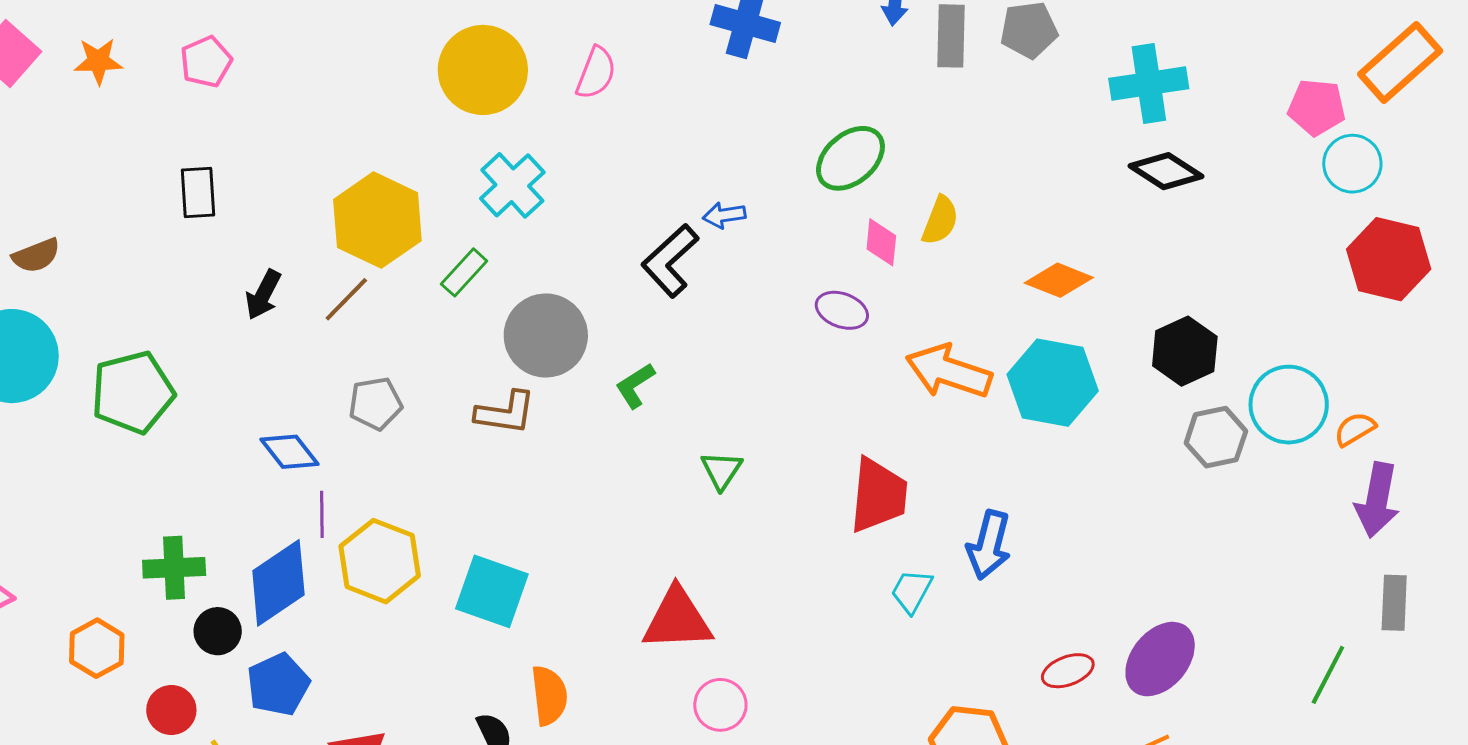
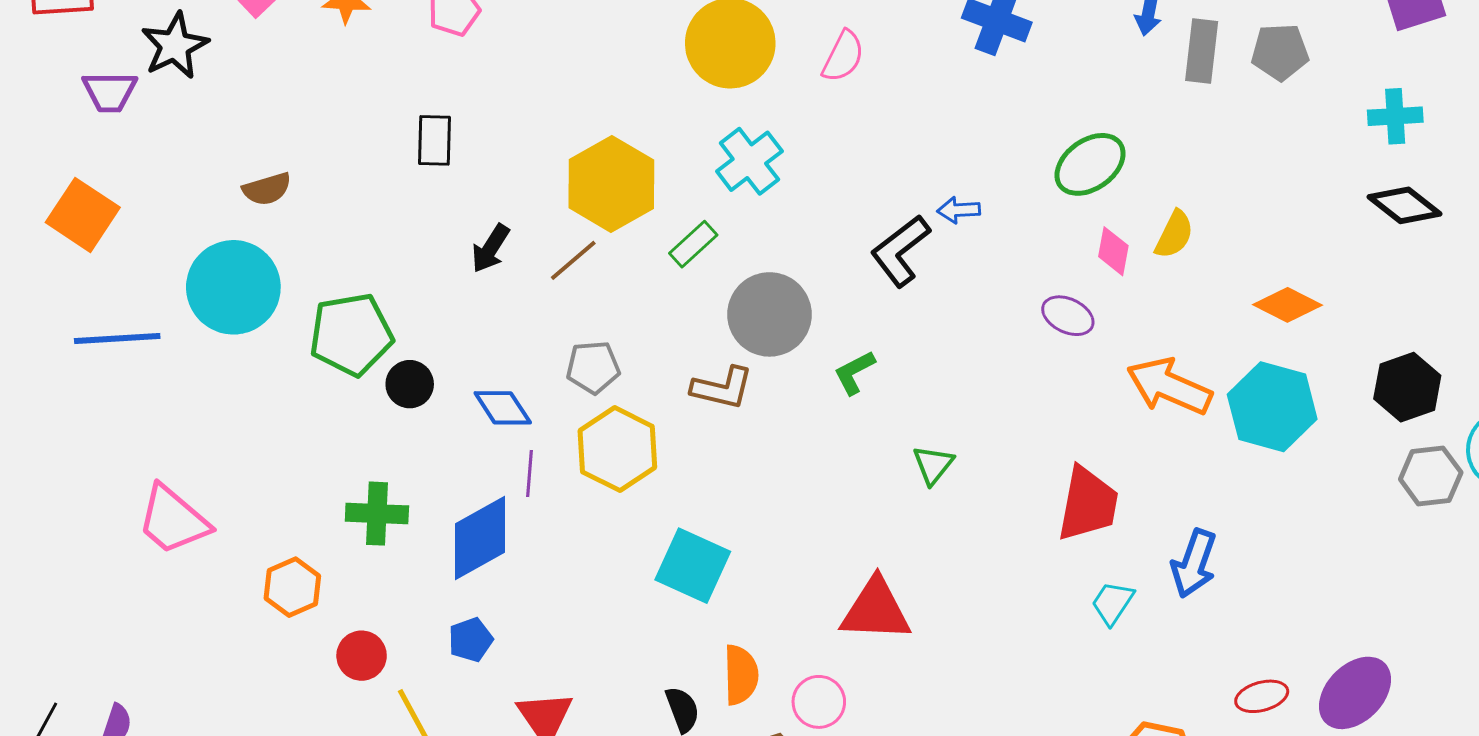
cyan cross: (1149, 84) -> (1395, 116), size x0.7
yellow hexagon: (380, 561) -> (617, 449), moved
black circle: (218, 631) -> (410, 384), moved
blue pentagon: (278, 685) -> (471, 640), size x0.7
pink circle: (720, 705) -> (819, 702), moved

